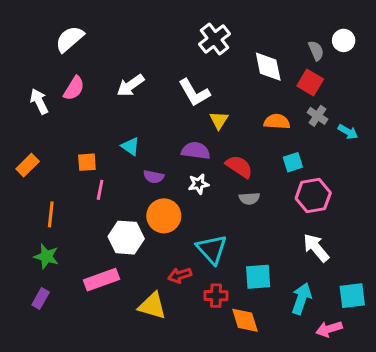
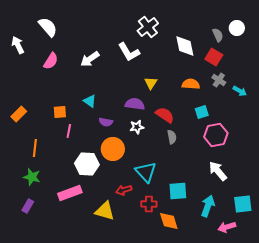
white semicircle: (70, 39) -> (48, 27), turned 90
white L-shape: (194, 93) -> (129, 52), moved
white arrow: (39, 101) -> (18, 45), moved
gray semicircle: (249, 198) -> (172, 137), turned -96

